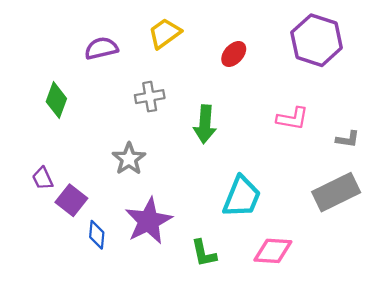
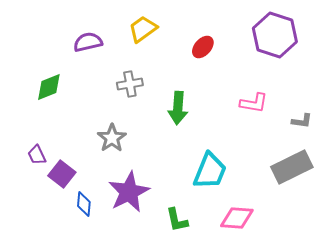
green diamond: (56, 100) -> (49, 87), turned 48

